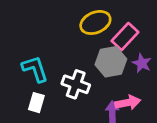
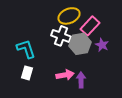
white cross: (76, 84) -> (61, 36), moved
pink arrow: (128, 103) -> (65, 75), moved

